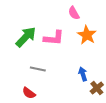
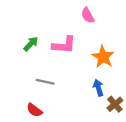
orange star: (87, 35) -> (103, 57), moved
green arrow: (26, 37) -> (31, 44), size x0.6

